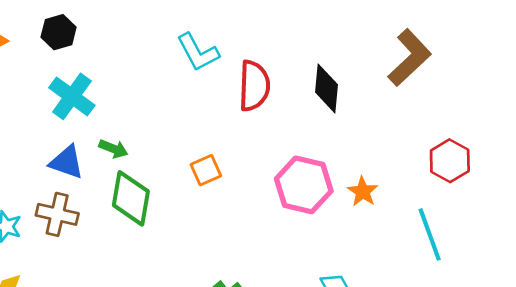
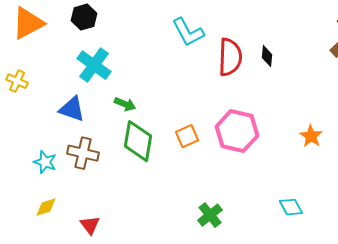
black diamond: (326, 88) -> (267, 56), moved, size x0.6
blue triangle: (67, 162) -> (72, 109), moved
orange square: (206, 170) -> (187, 136), moved
pink hexagon: (304, 185) -> (237, 131), moved

